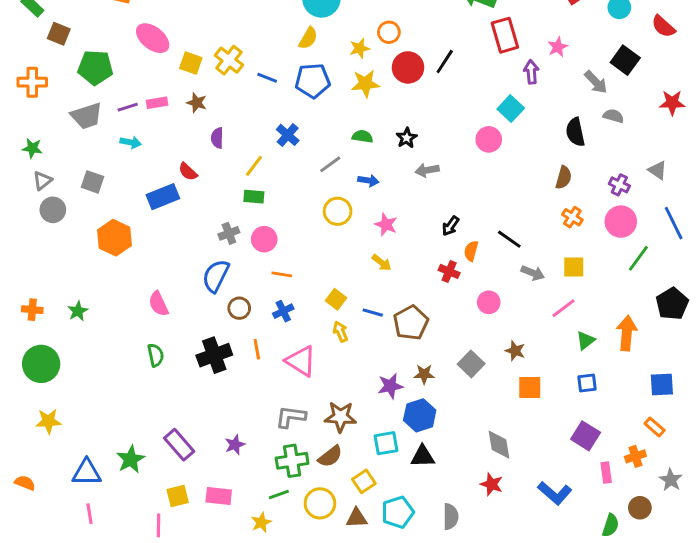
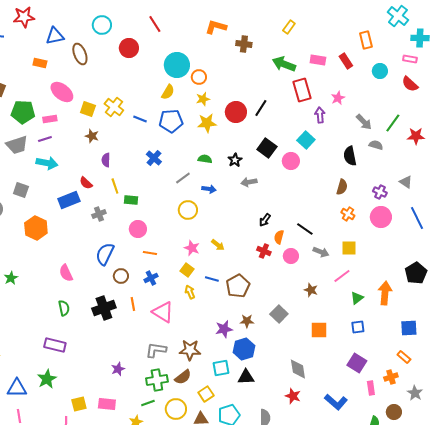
orange circle: (389, 32) -> (199, 77), moved
black square: (625, 60) -> (267, 148), moved
pink rectangle: (157, 103) -> (50, 119), moved
cyan arrow: (131, 142) -> (47, 163), size x1.5
yellow line: (254, 166) -> (115, 186), moved, turned -56
pink star: (386, 225) -> (192, 248), moved
gray cross: (229, 233) -> (99, 214), moved
green line: (638, 258) -> (393, 123), moved
pink circle: (489, 302) -> (291, 256), moved
brown star: (515, 351) -> (311, 290), moved
purple rectangle: (179, 445) -> (55, 345), moved, turned -35

